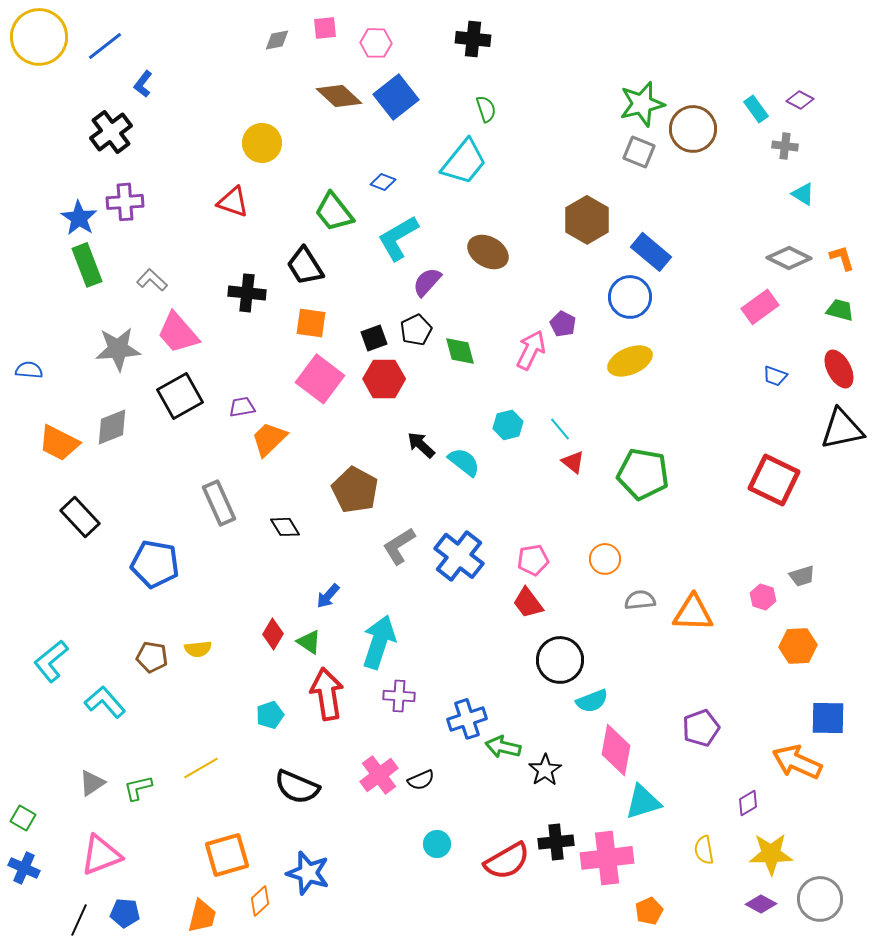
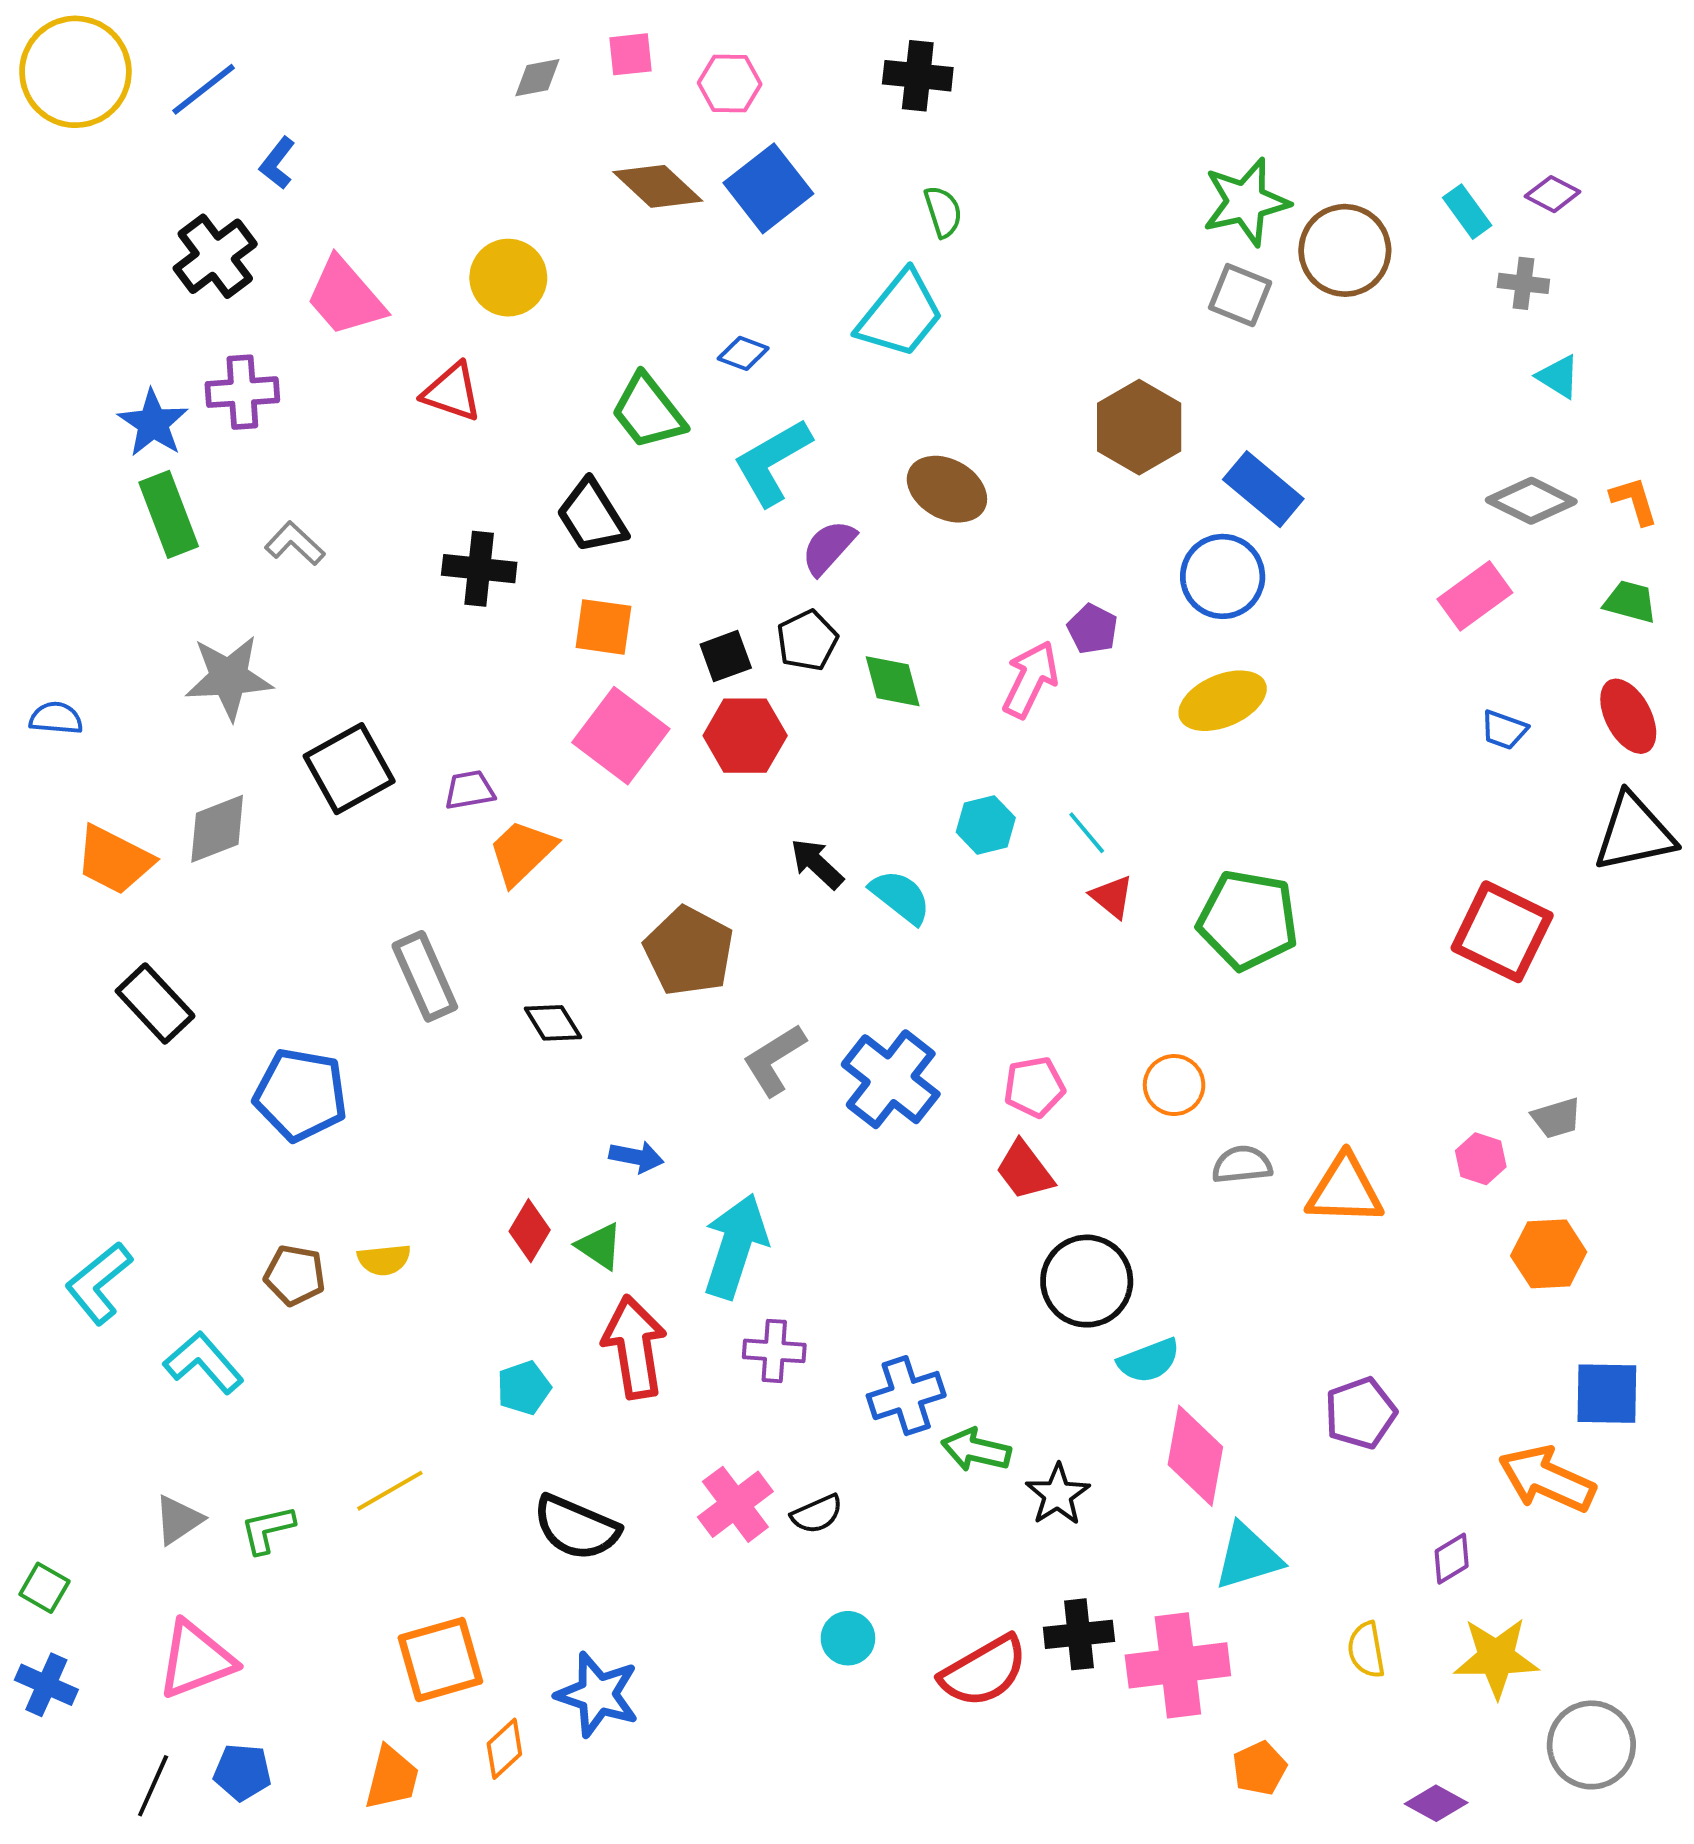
pink trapezoid: (178, 333) -> (345, 297), moved
blue arrow: (328, 596) -> (636, 1157), turned -120
purple diamond: (761, 904) -> (1436, 1803), moved

